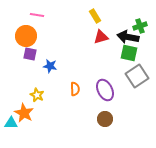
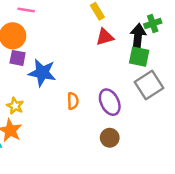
black arrow: (128, 37) -> (138, 37), turned 85
blue star: (50, 66) -> (42, 73), size x1.6
yellow star: (37, 95) -> (15, 106), moved

